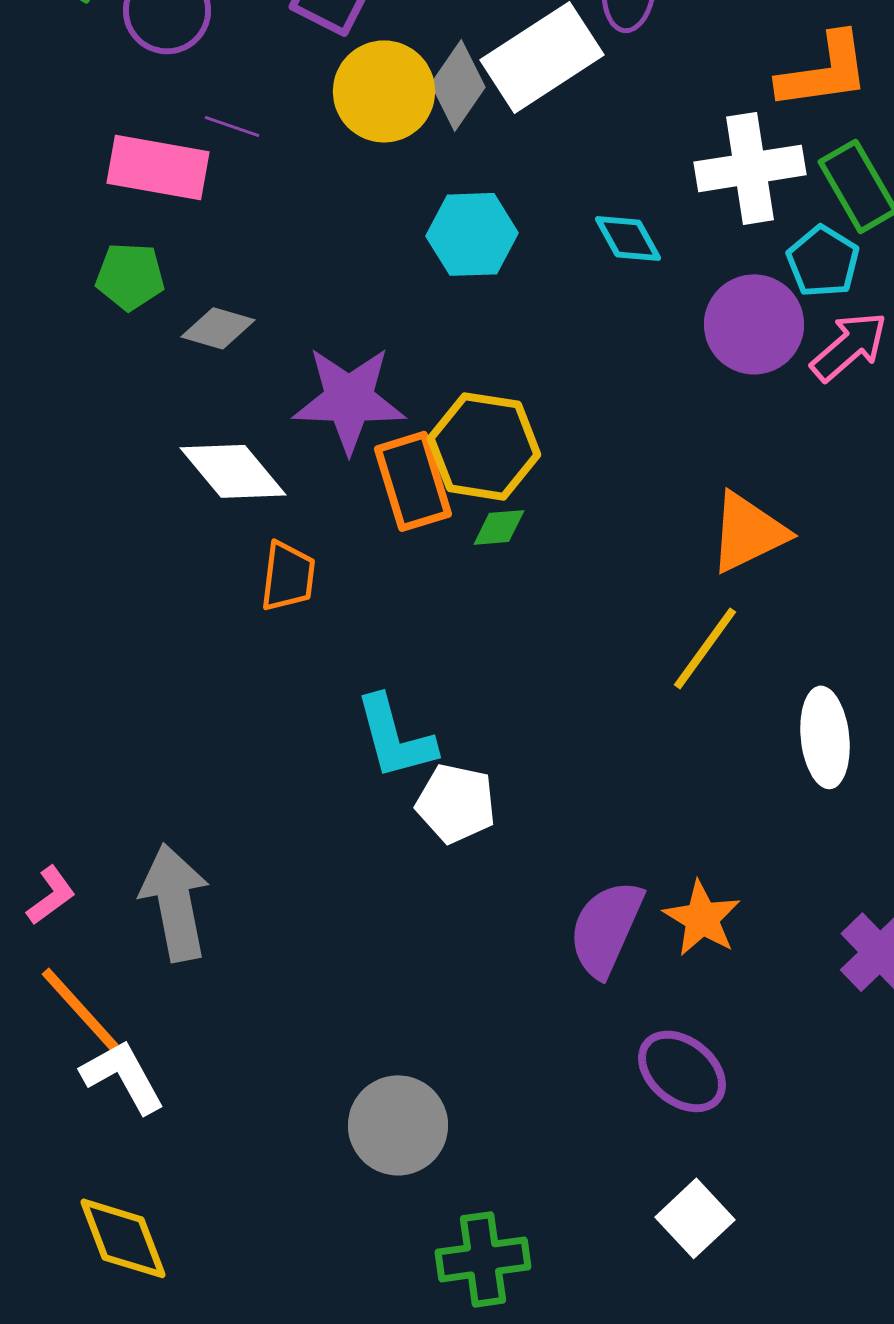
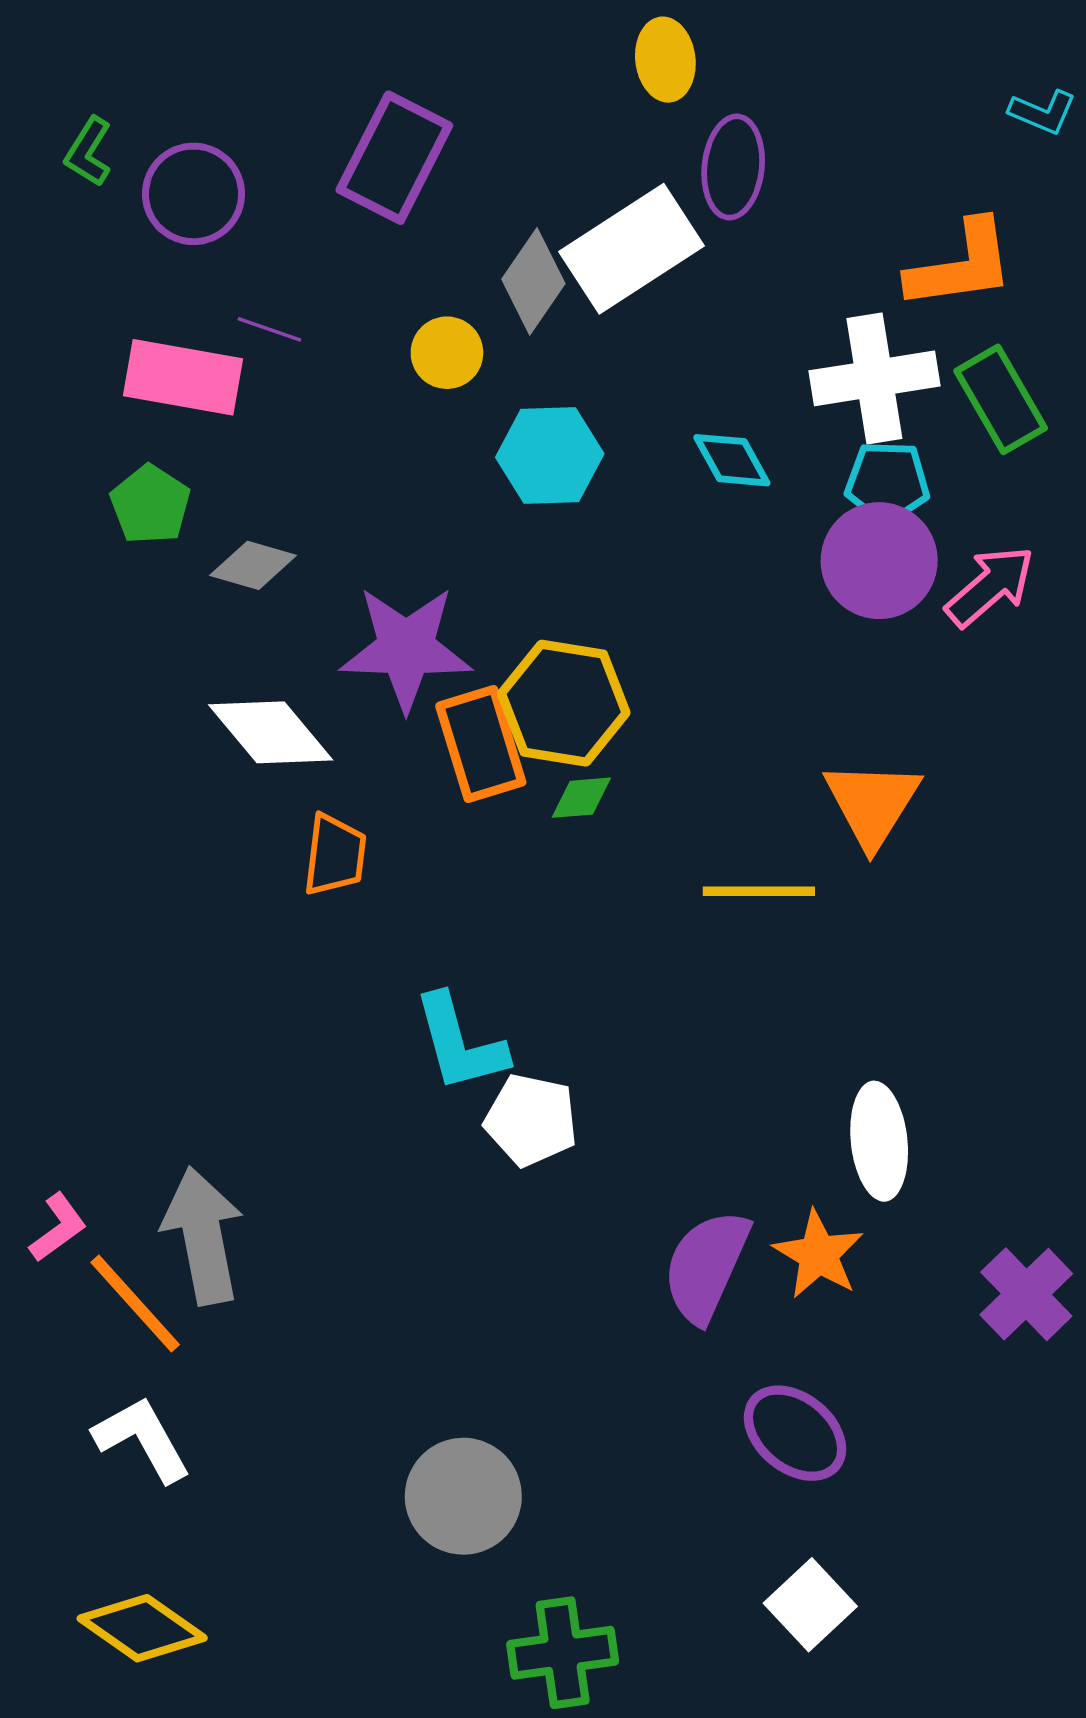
yellow circle: (384, 91) -> (447, 353), moved, size x0.6
cyan pentagon: (823, 261) -> (887, 482), moved, turned -30
green pentagon: (130, 276) -> (150, 505), turned 30
orange triangle: (748, 532) -> (872, 804), turned -32
yellow line: (705, 648) -> (759, 891), moved, turned 54
white ellipse: (825, 737) -> (879, 1141), moved
orange line: (80, 1009) -> (135, 1303), moved
yellow diamond: (123, 1238) -> (142, 1628), turned -34

